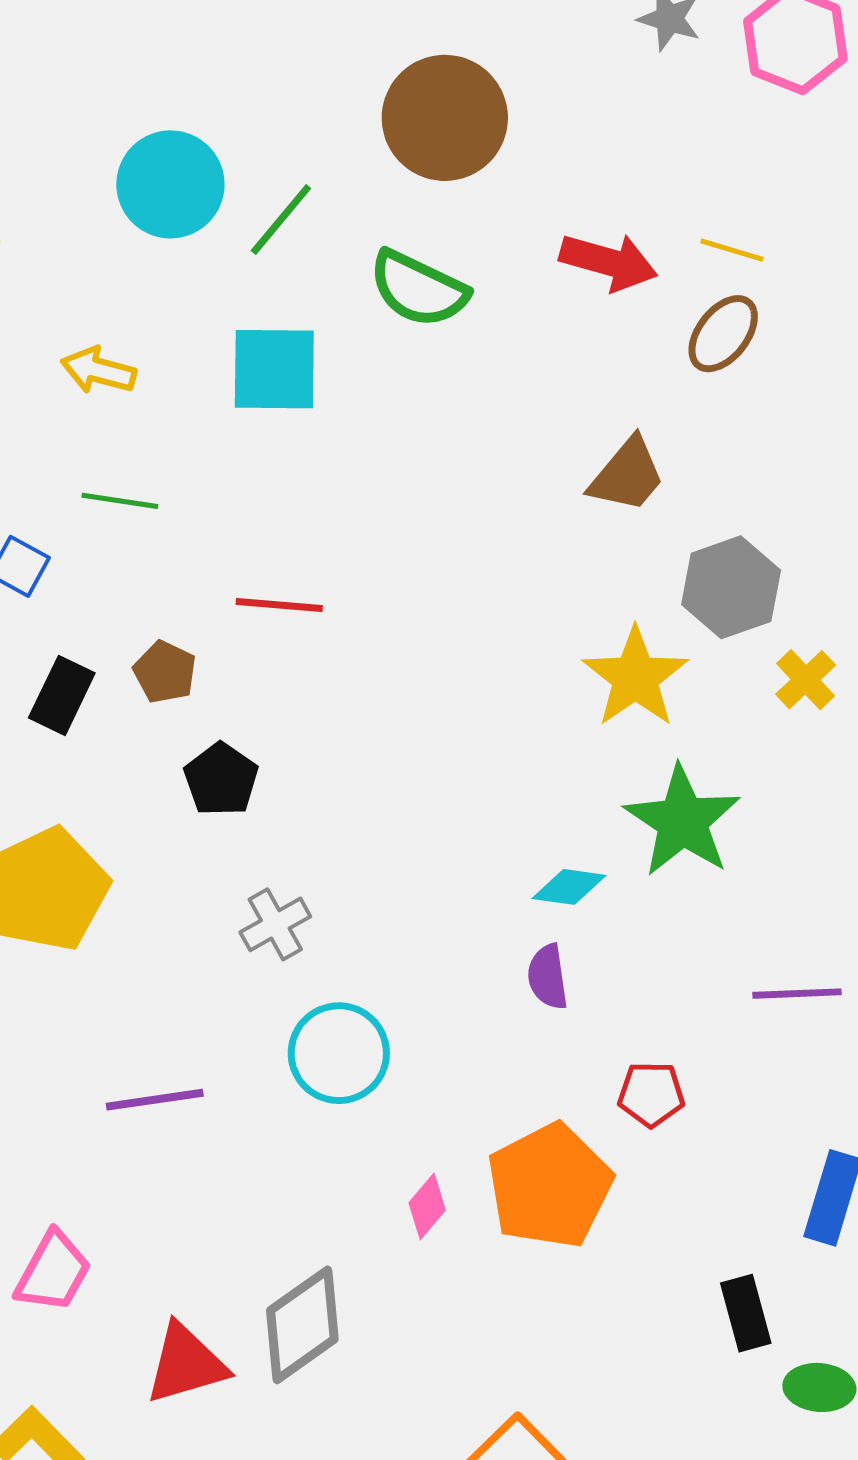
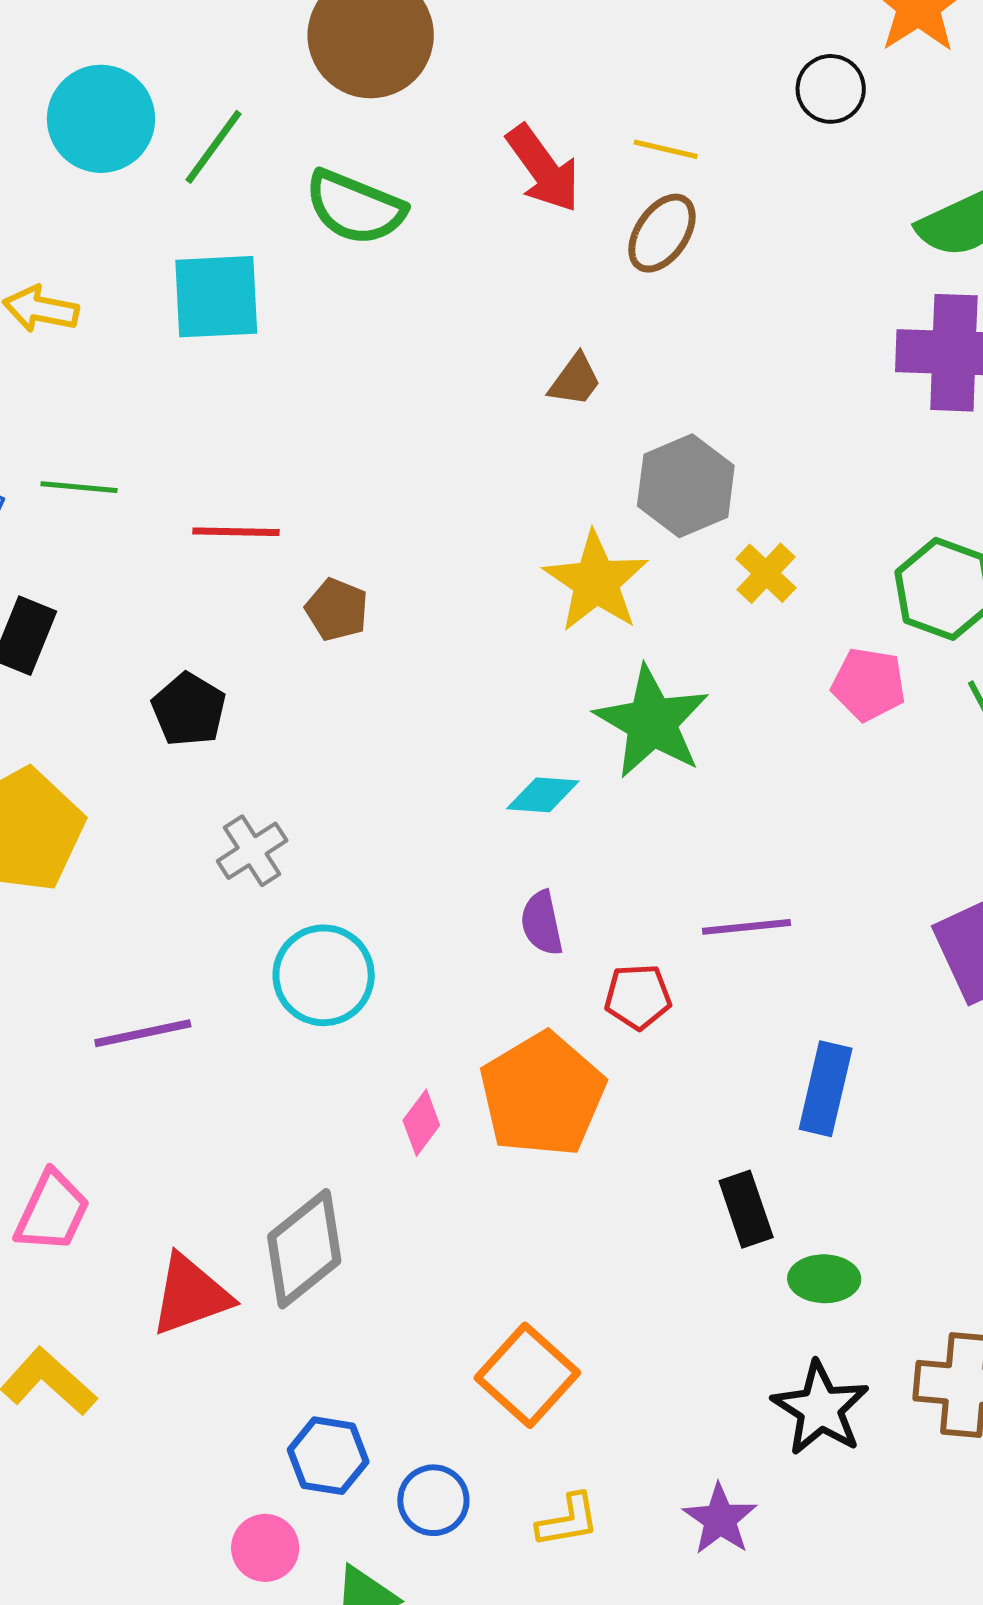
red arrow: (609, 262) -> (543, 169), turned 42
brown trapezoid: (627, 475) -> (575, 380), size x0.7
green line: (120, 501) -> (79, 487), moved
brown pentagon: (165, 672) -> (337, 610), moved
purple semicircle: (548, 977) -> (542, 923), moved
purple line: (797, 994) -> (747, 927), moved

